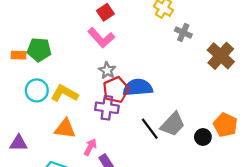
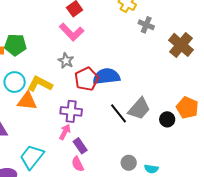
gray star: (107, 70) -> (66, 61), moved
purple cross: (107, 108) -> (71, 111), moved
orange triangle: (65, 129) -> (27, 101), moved

